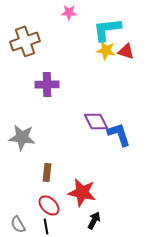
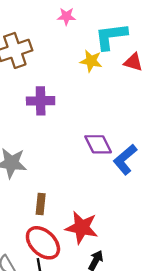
yellow star: (106, 50) -> (91, 61), moved
blue L-shape: (119, 134) -> (125, 160), turned -112
red ellipse: (49, 205) -> (43, 243), size x1.4

